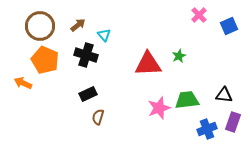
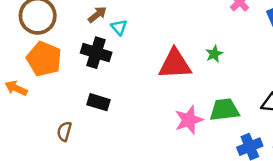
brown arrow: (78, 25) -> (97, 14), moved
black rectangle: (88, 94) -> (99, 102), turned 42
brown semicircle: (98, 117) -> (64, 131), moved

